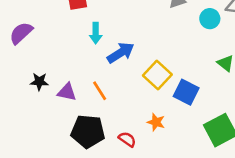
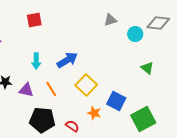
cyan arrow: (96, 33) -> (36, 61), moved
yellow square: (157, 75) -> (86, 85), moved
blue square: (186, 92) -> (116, 101), moved

